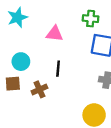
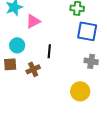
pink triangle: (55, 34) -> (33, 21), moved, turned -35

